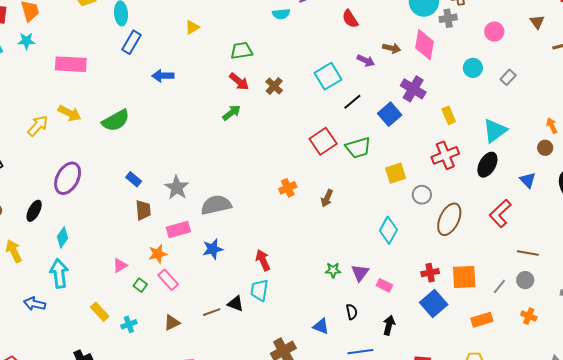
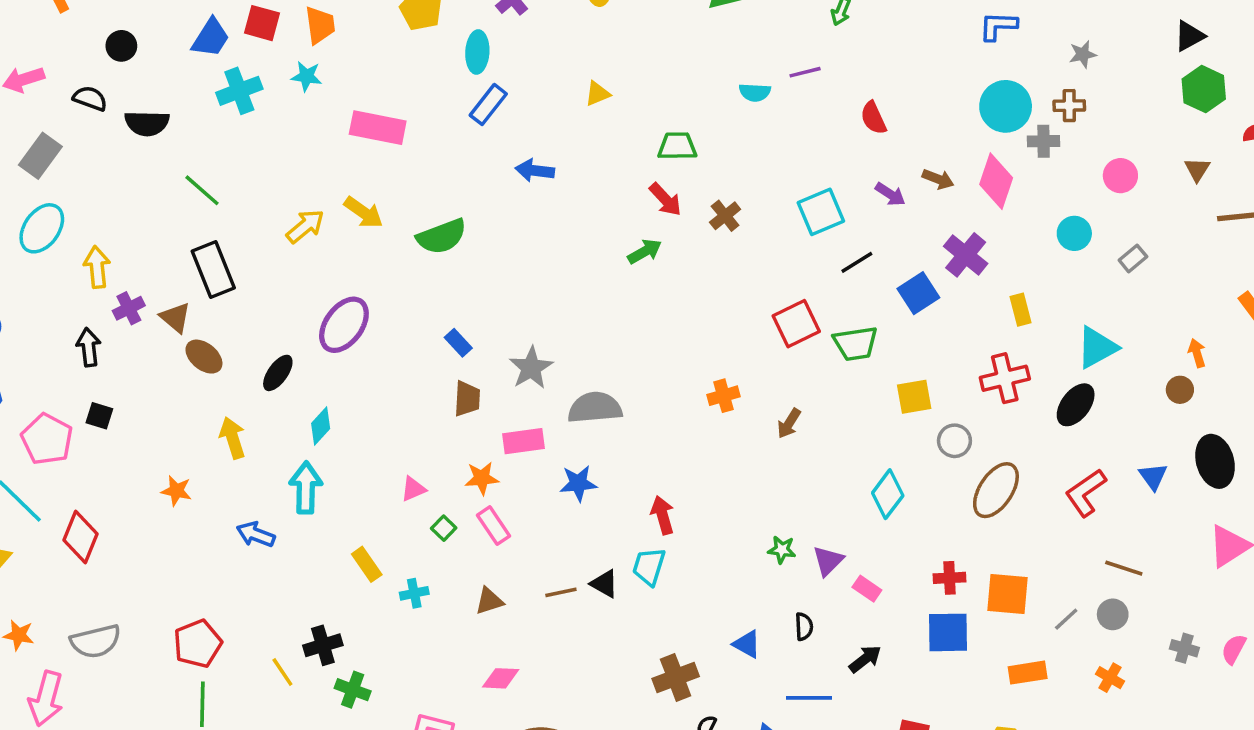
blue triangle: (528, 180) -> (1153, 476), moved
blue square: (434, 304) -> (948, 632), turned 32
black arrow: (389, 325) -> (865, 659), turned 30

